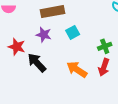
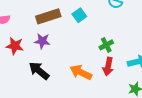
cyan square: (73, 32) -> (79, 15), moved
red star: (17, 47) -> (15, 46), moved

